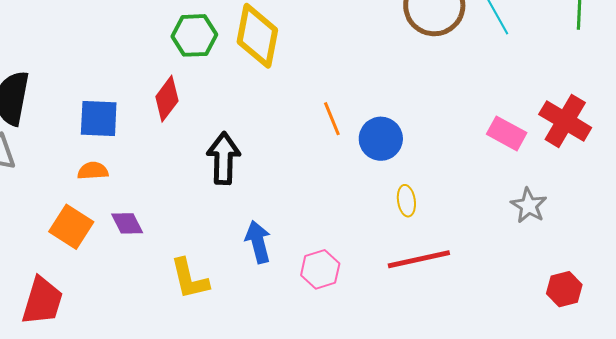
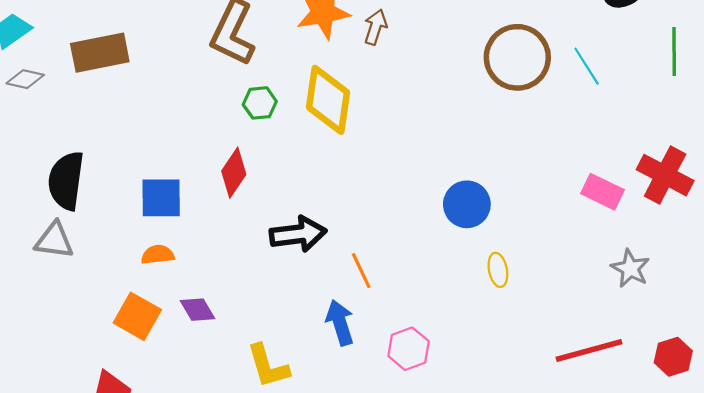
green hexagon: (194, 35) -> (260, 103), size x0.7
orange line: (332, 119) -> (361, 271), moved
black arrow: (223, 158) -> (298, 234), turned 84
red line: (419, 259) -> (589, 350), moved

